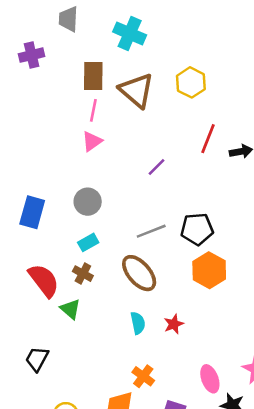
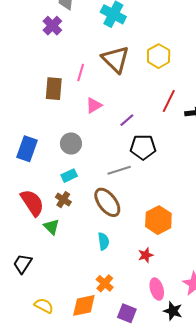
purple cross: (32, 55) -> (52, 26), moved, turned -36
brown rectangle: (93, 76) -> (54, 89), moved
pink triangle: (92, 141) -> (94, 105), moved
black pentagon: (197, 229) -> (143, 147), moved
orange hexagon: (209, 270) -> (158, 220), moved
red star: (174, 324) -> (146, 255), moved

